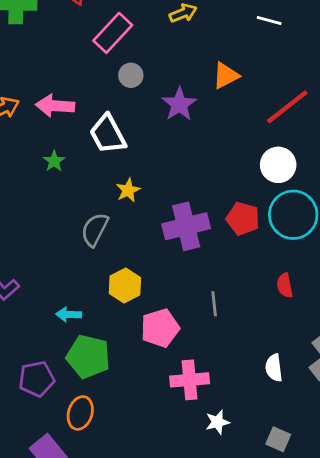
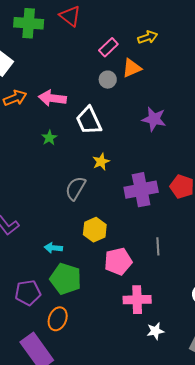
pink rectangle: (113, 33) -> (108, 47), moved, size x0.7
orange triangle: (226, 76) -> (132, 68), moved
purple star: (179, 104) -> (154, 119), moved, turned -30

